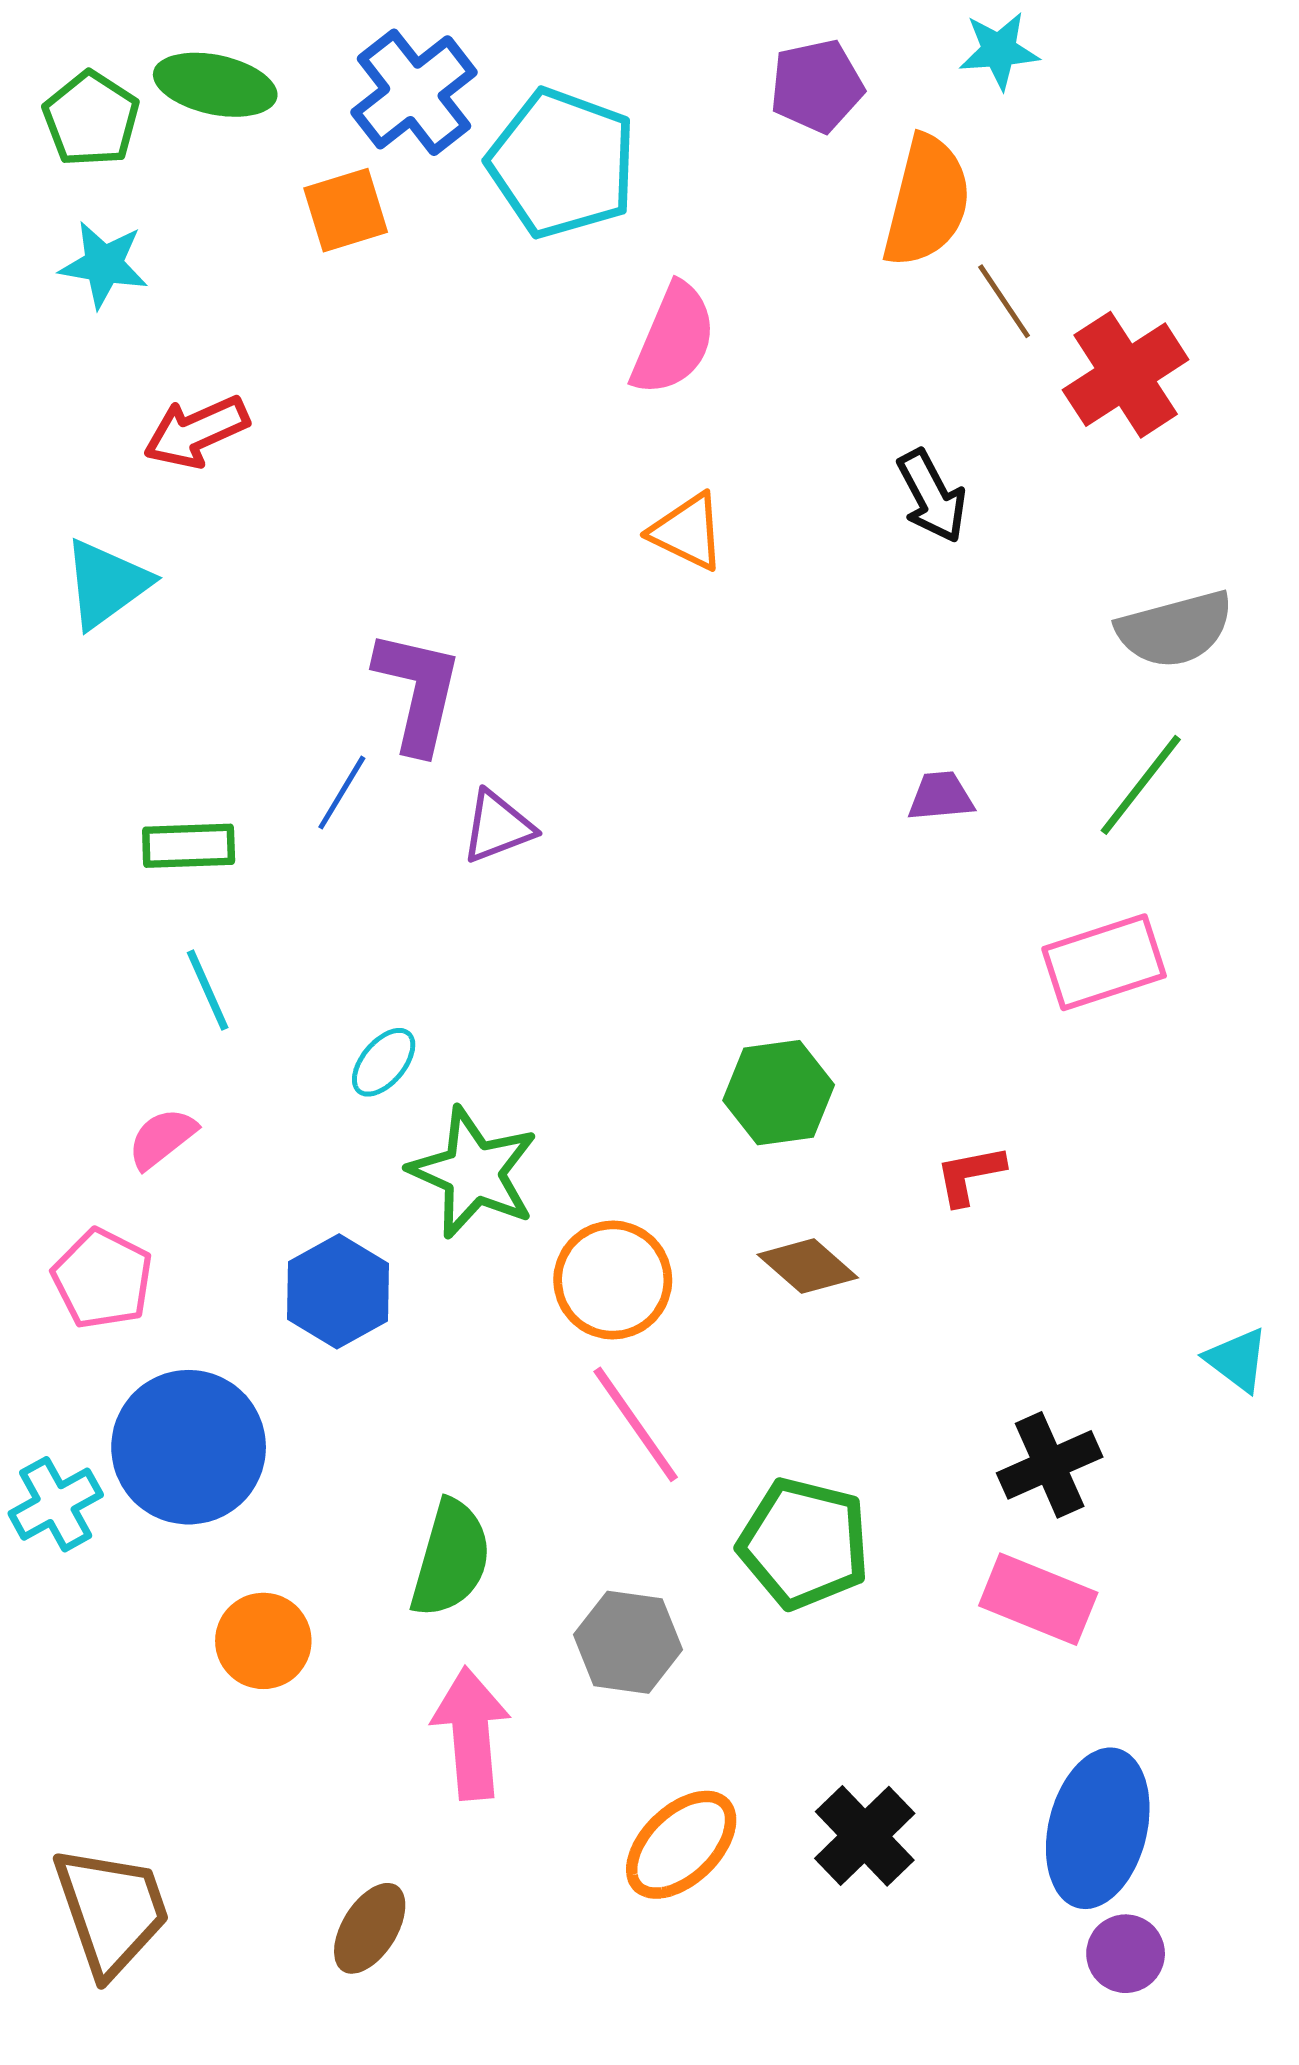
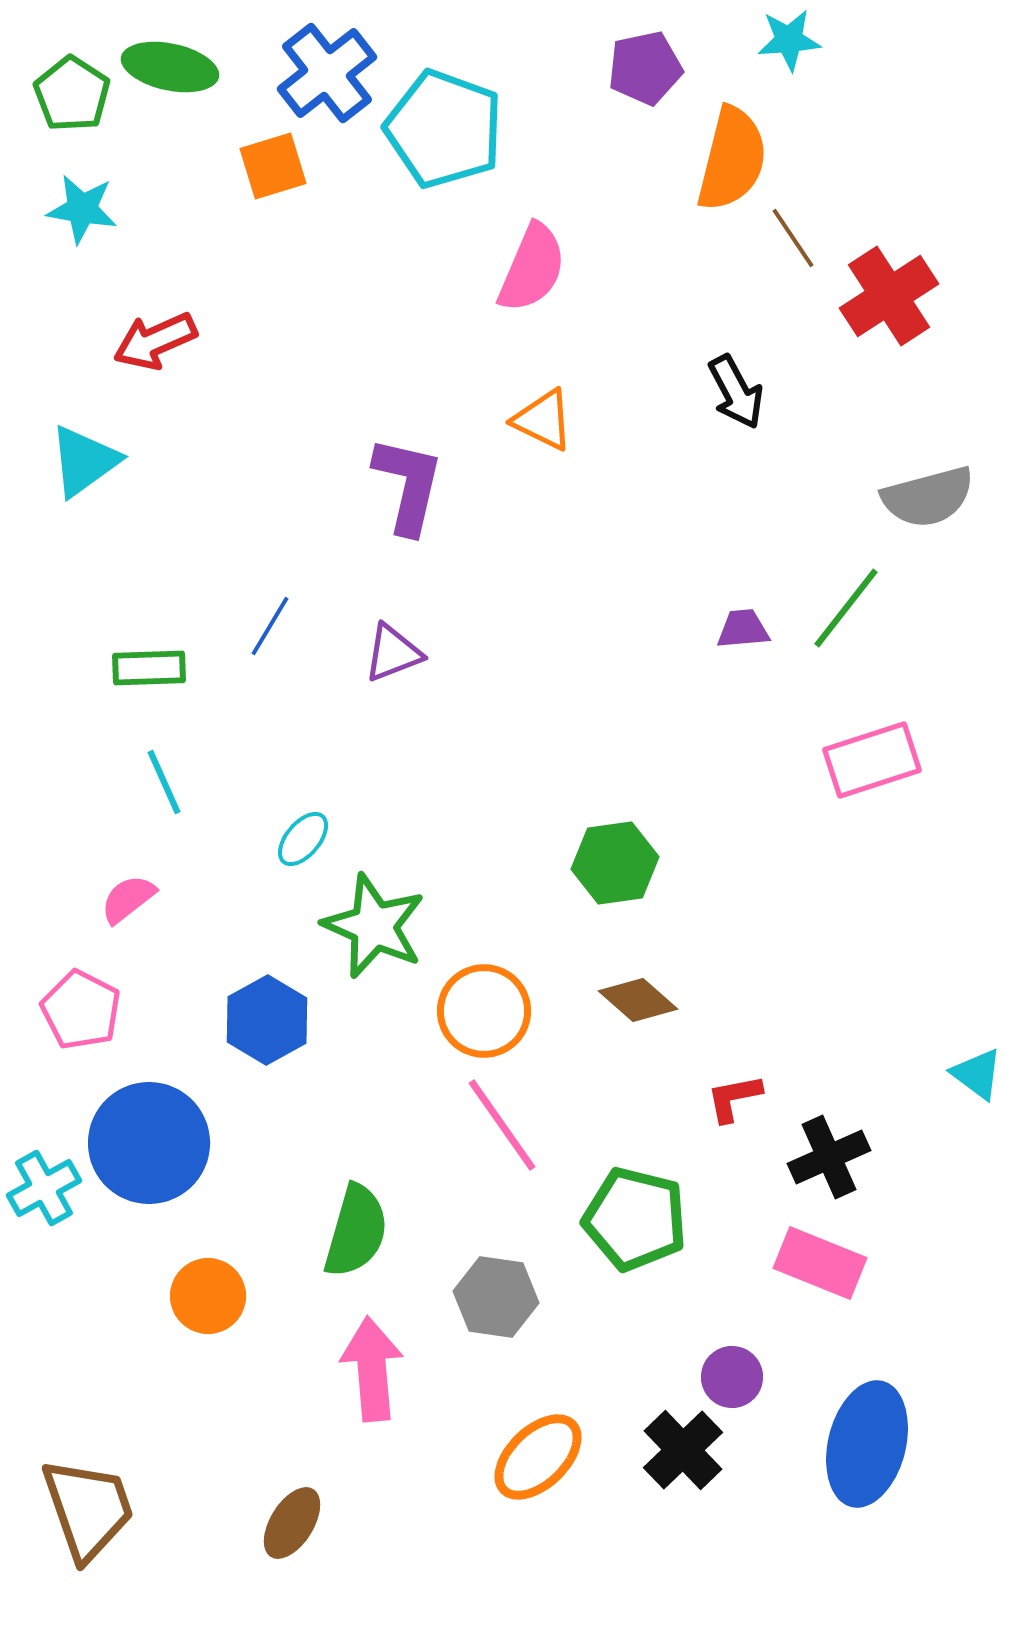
purple L-shape: (418, 691) -> (408, 485), moved
green line: (1141, 785) -> (846, 608), moved
red L-shape: (970, 1175) -> (734, 1098), moved
purple circle: (1126, 1954) -> (732, 1377), moved

